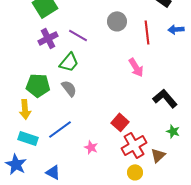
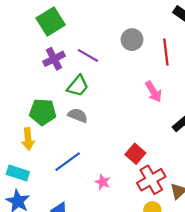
gray semicircle: (69, 88) -> (78, 115), turned -30
cyan rectangle: (28, 138) -> (18, 173), moved

